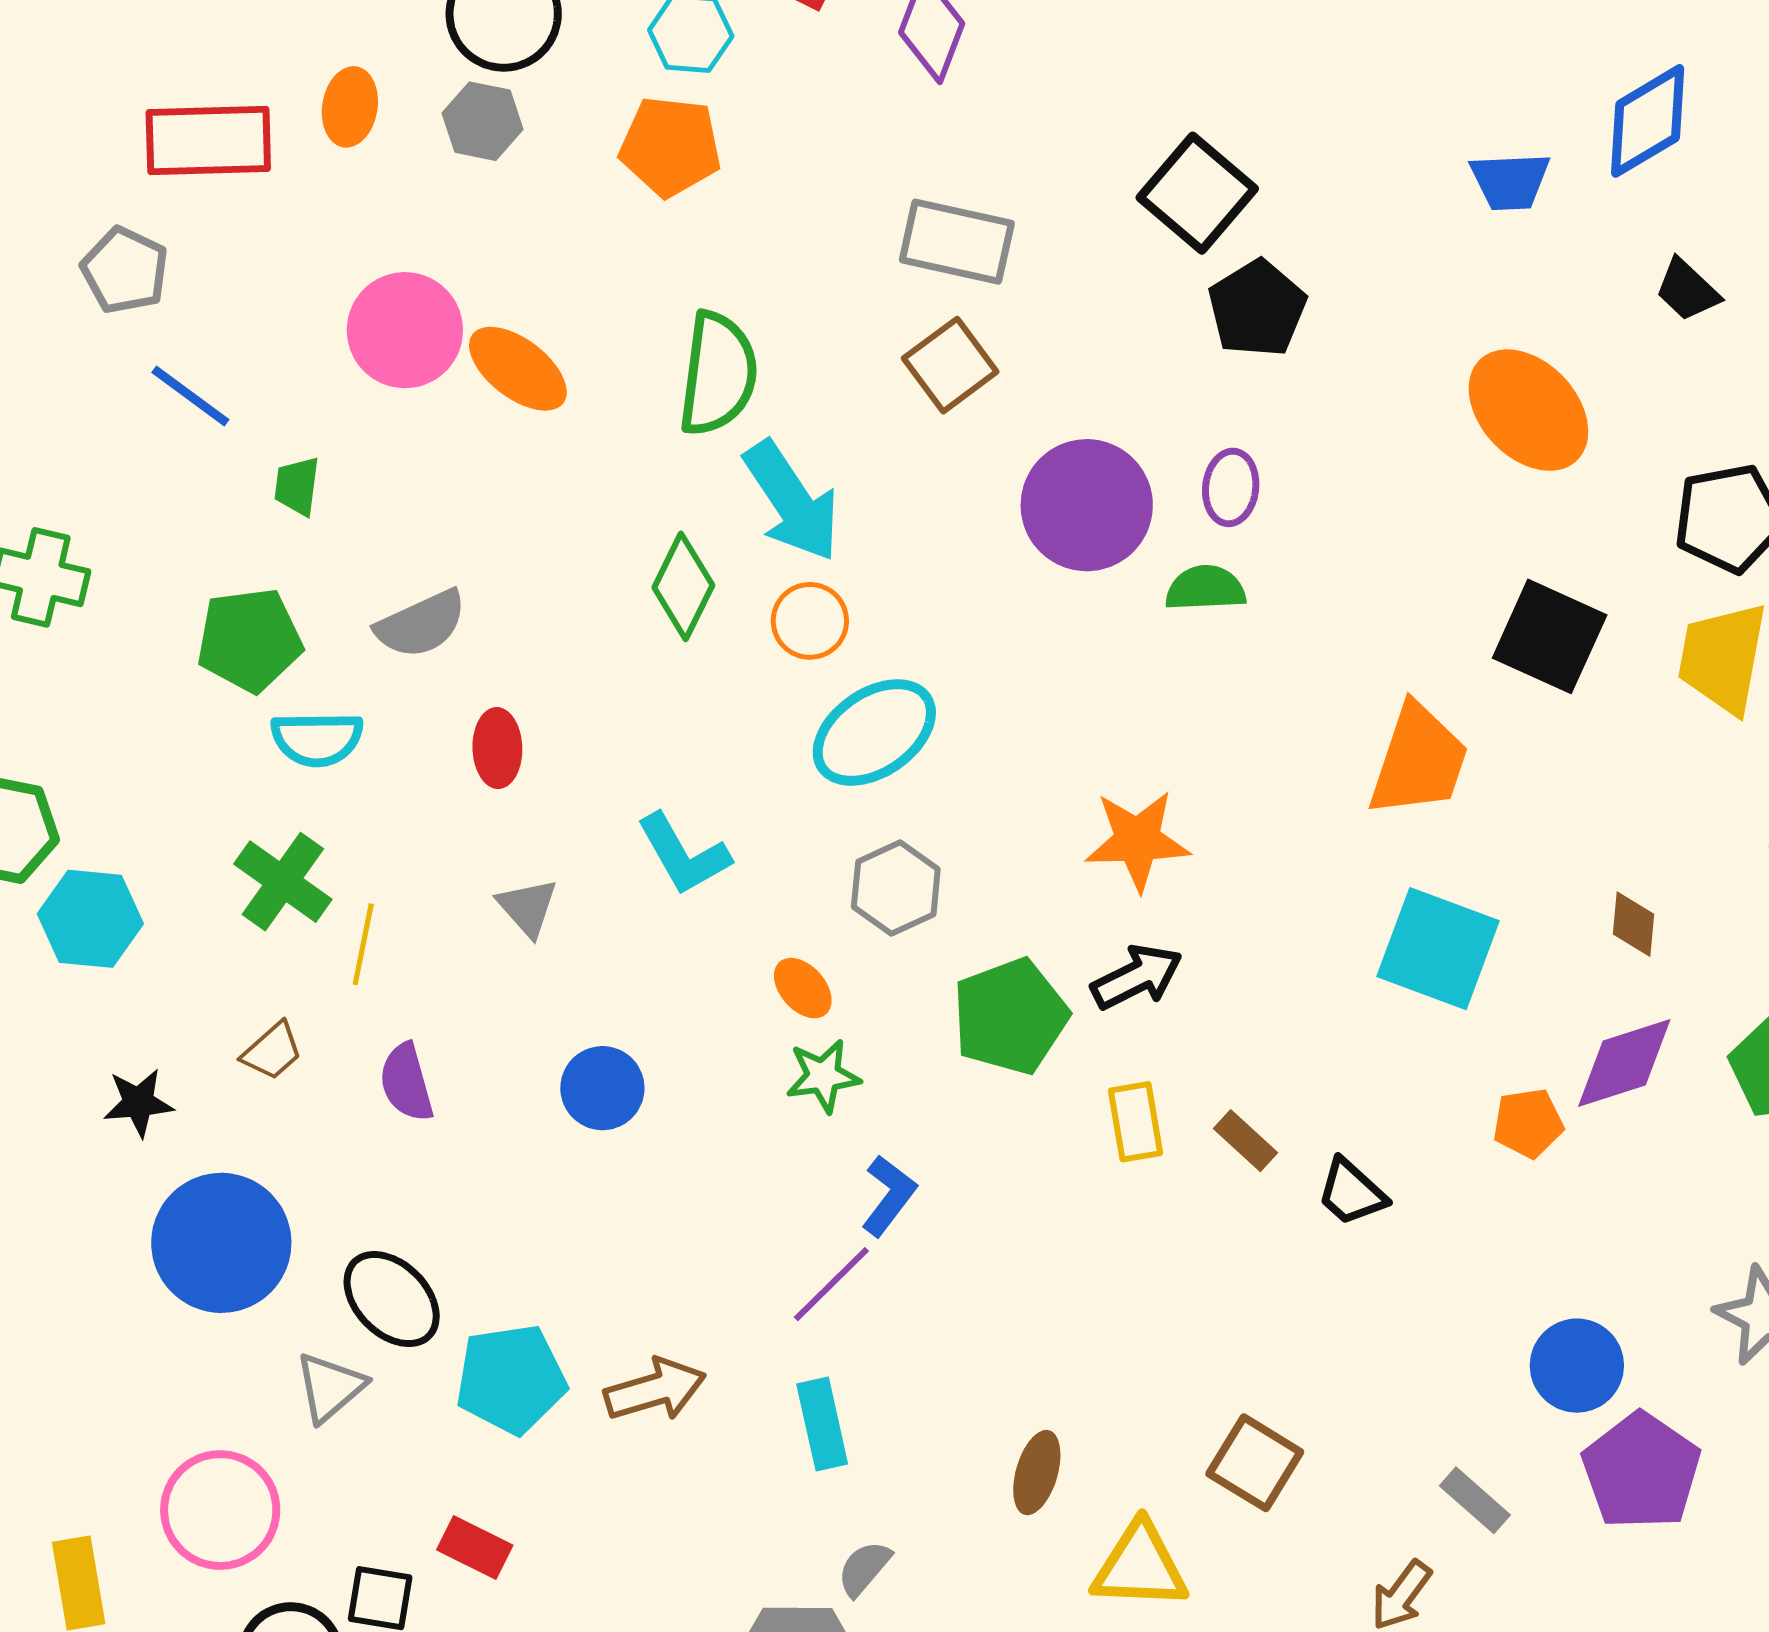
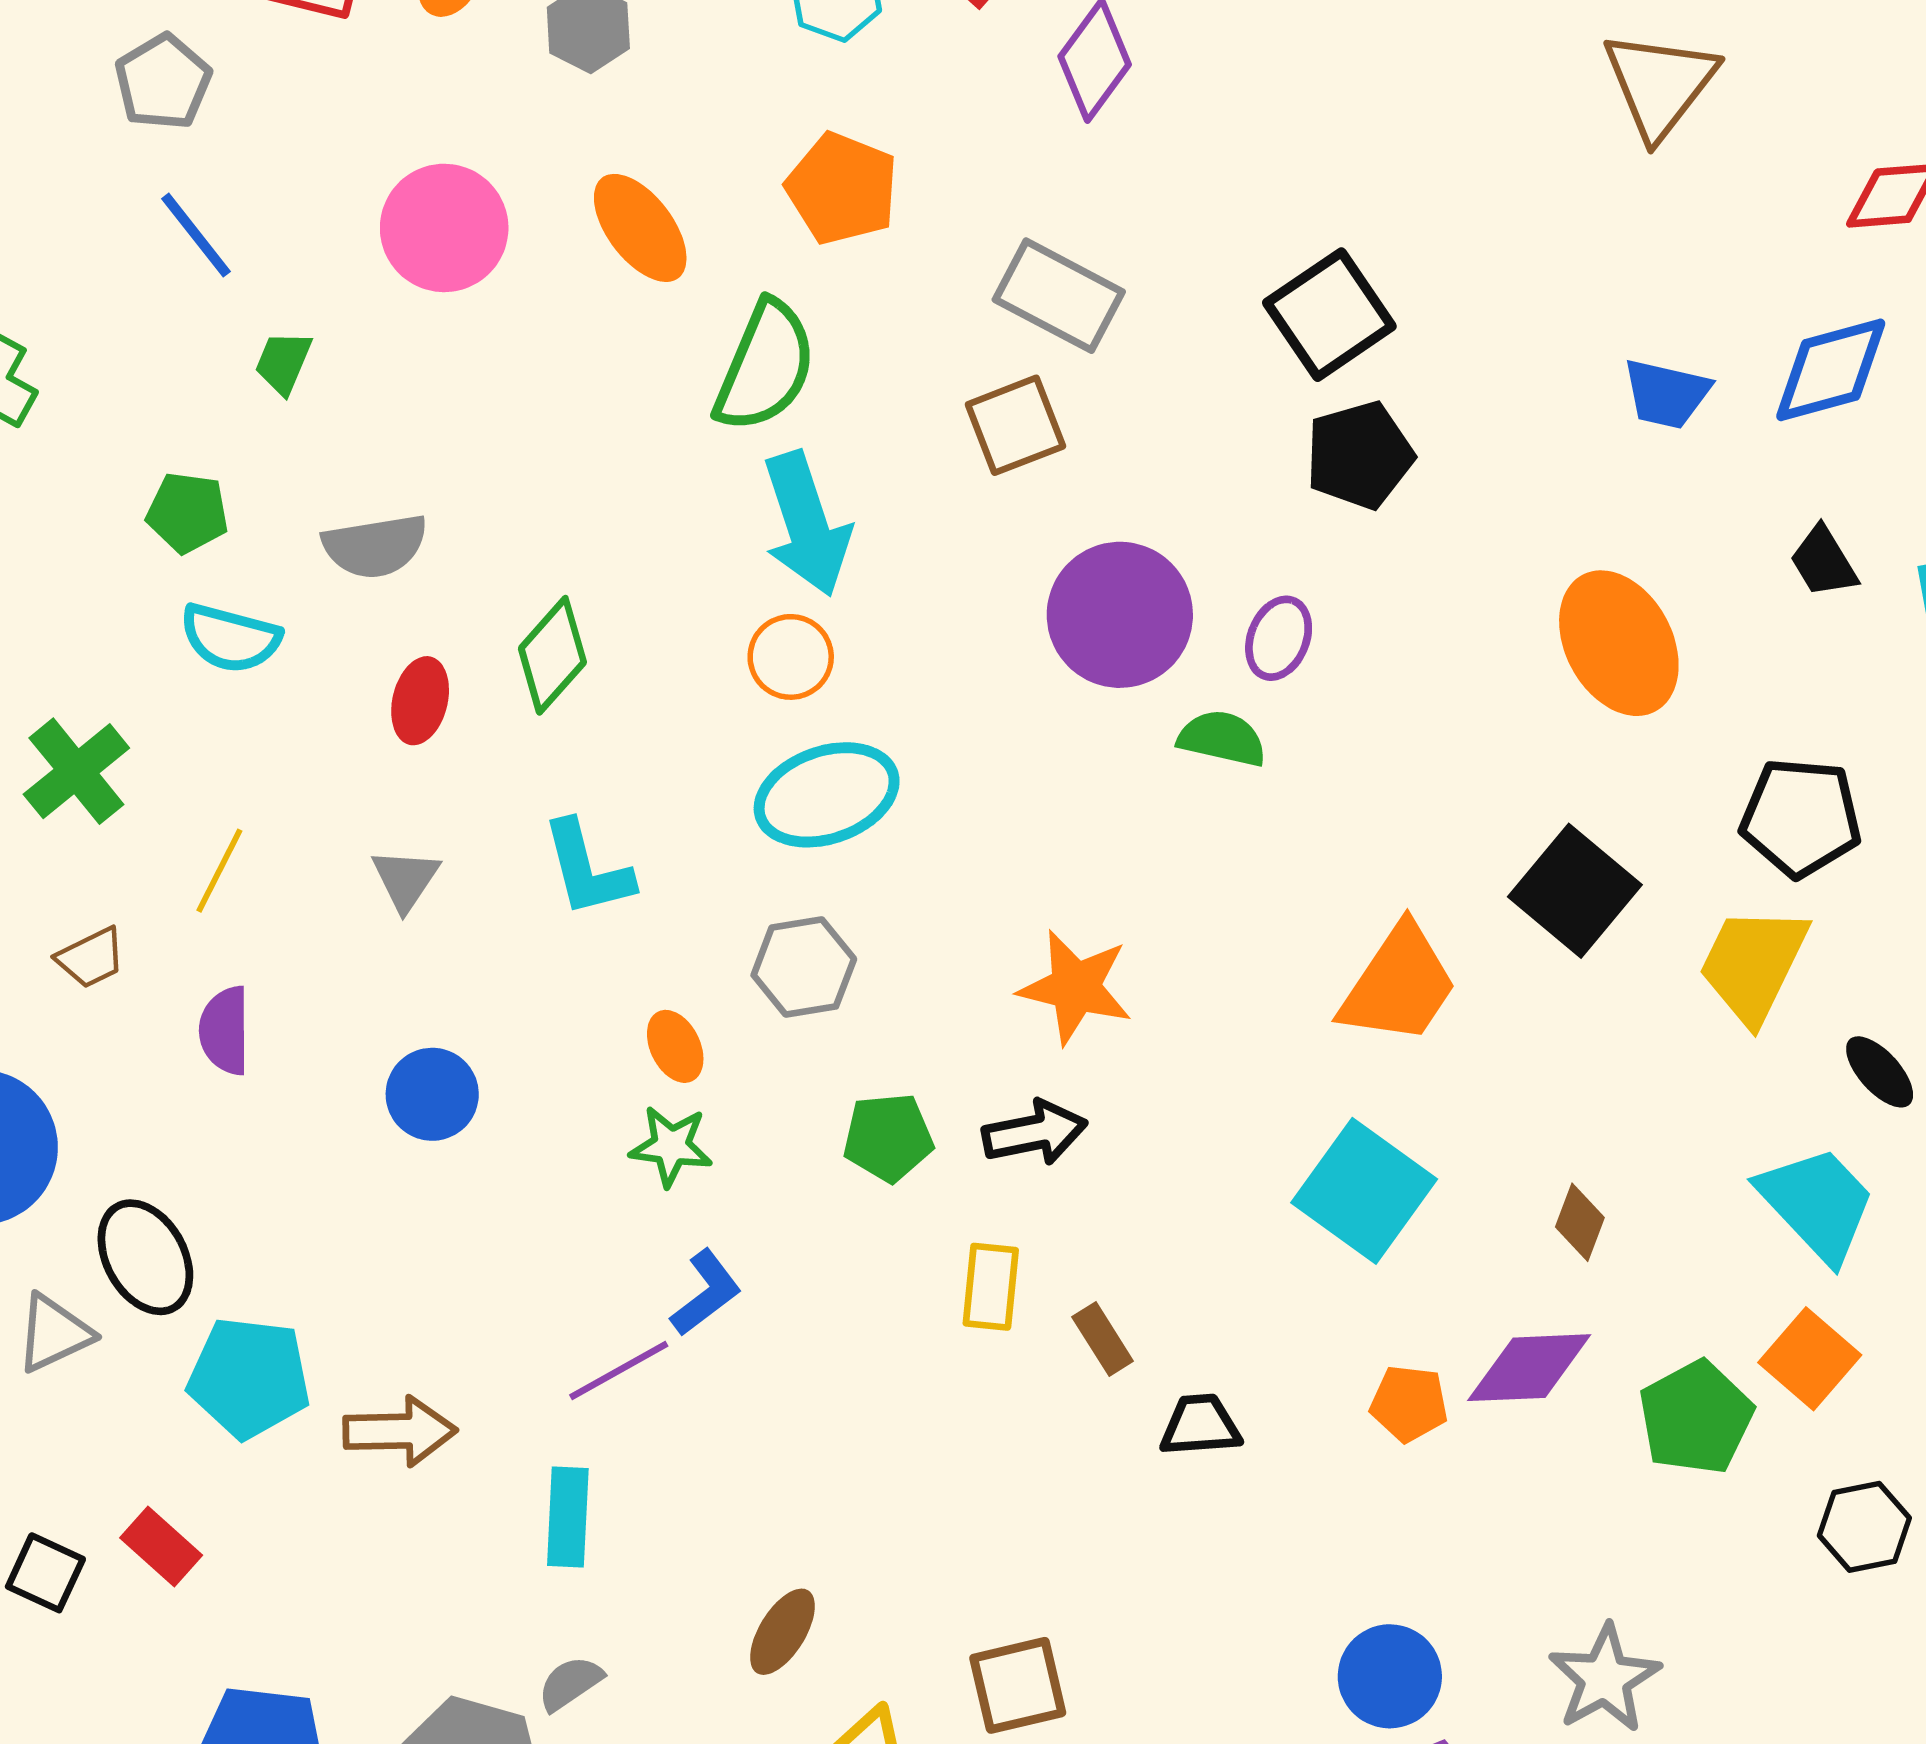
orange pentagon: (670, 146) -> (842, 189), moved
orange ellipse: (518, 369) -> (640, 228), moved
green diamond: (683, 586) -> (552, 655), moved
green pentagon: (249, 640) -> (187, 513), size x0.7
green cross: (283, 882) -> (76, 771), moved
green pentagon: (1010, 1016) -> (888, 1138), size x0.7
black trapezoid: (1351, 1192) -> (1200, 1425), turned 118
brown square: (1255, 1463) -> (1018, 1685), turned 30

